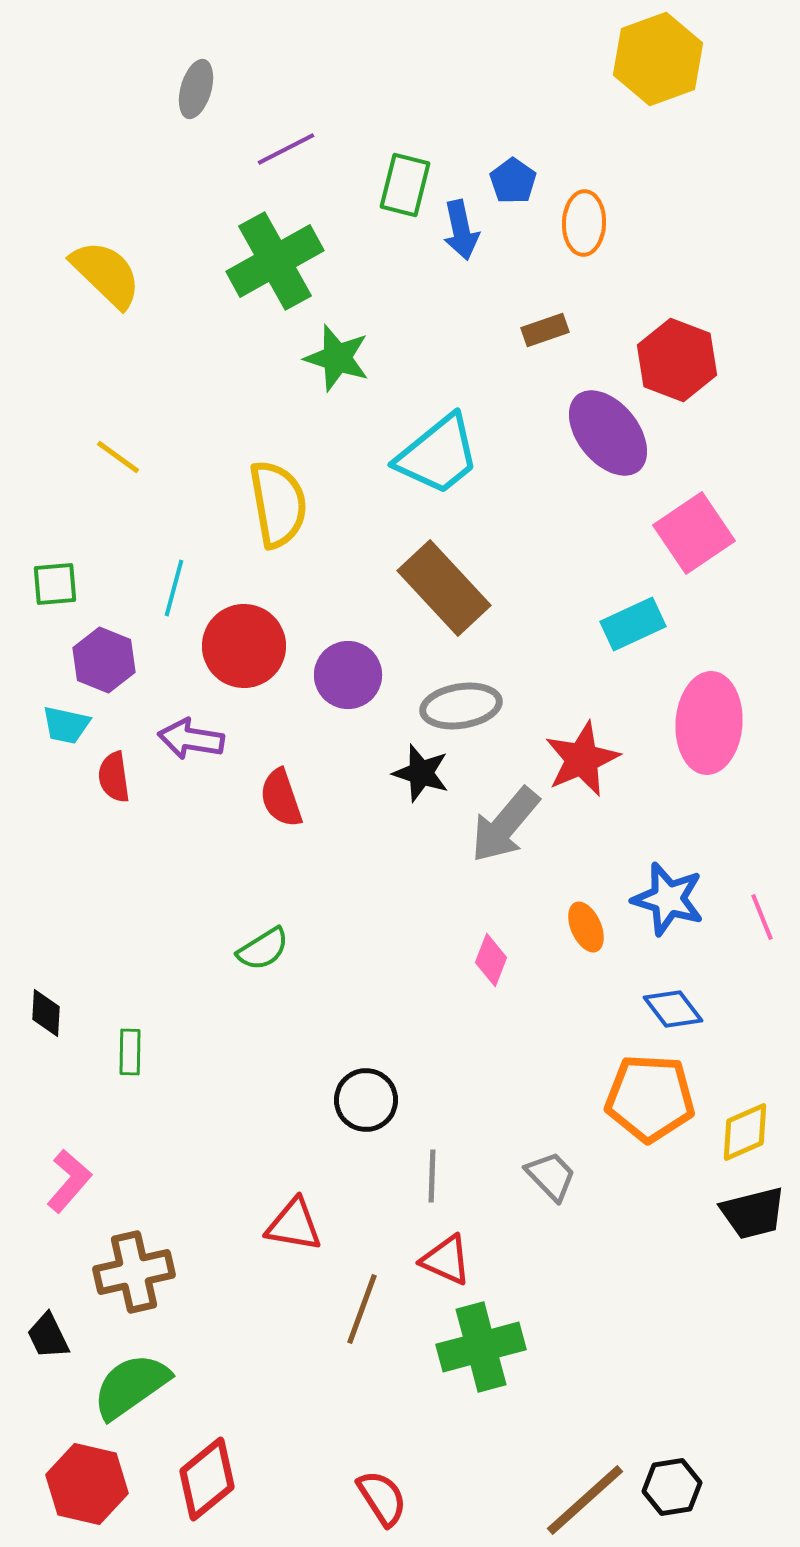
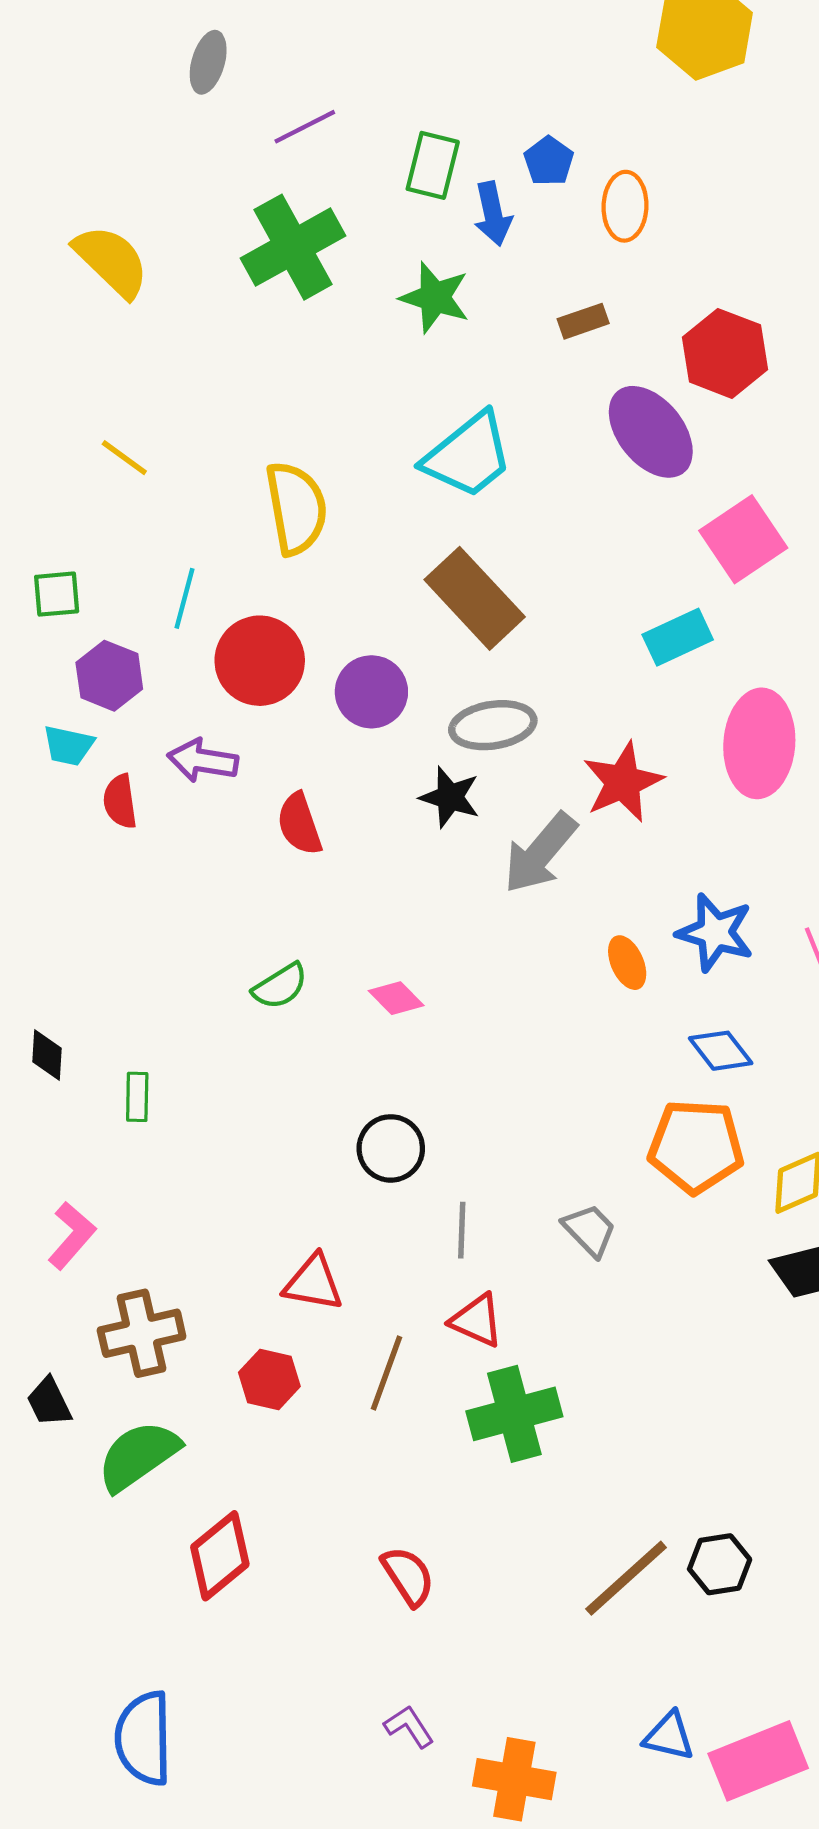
green star: (337, 358) -> (435, 298), moved
pink diamond: (491, 960) -> (396, 998), moved, turned -66
red hexagon: (87, 1484) -> (269, 1379), moved, size x0.7

